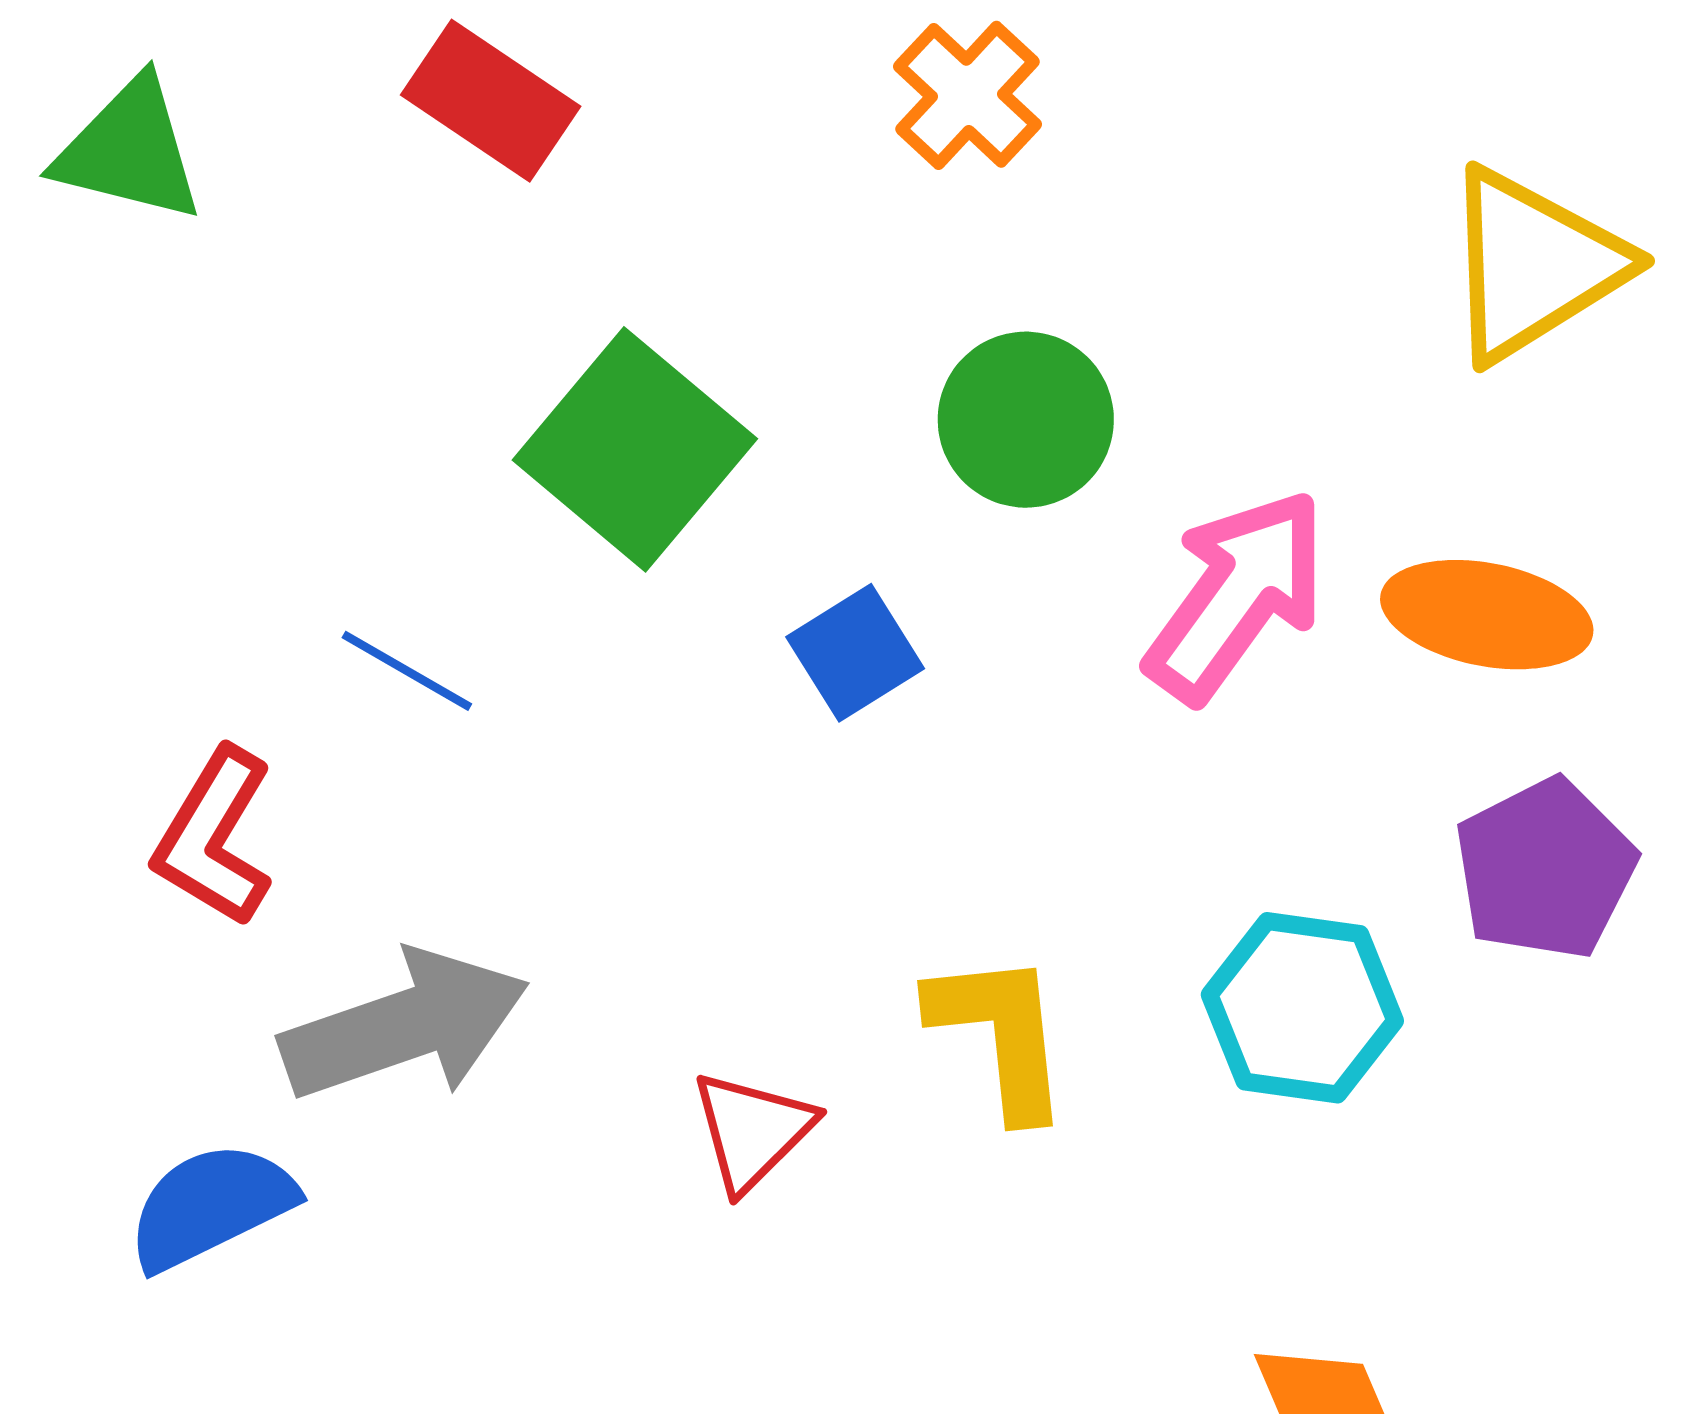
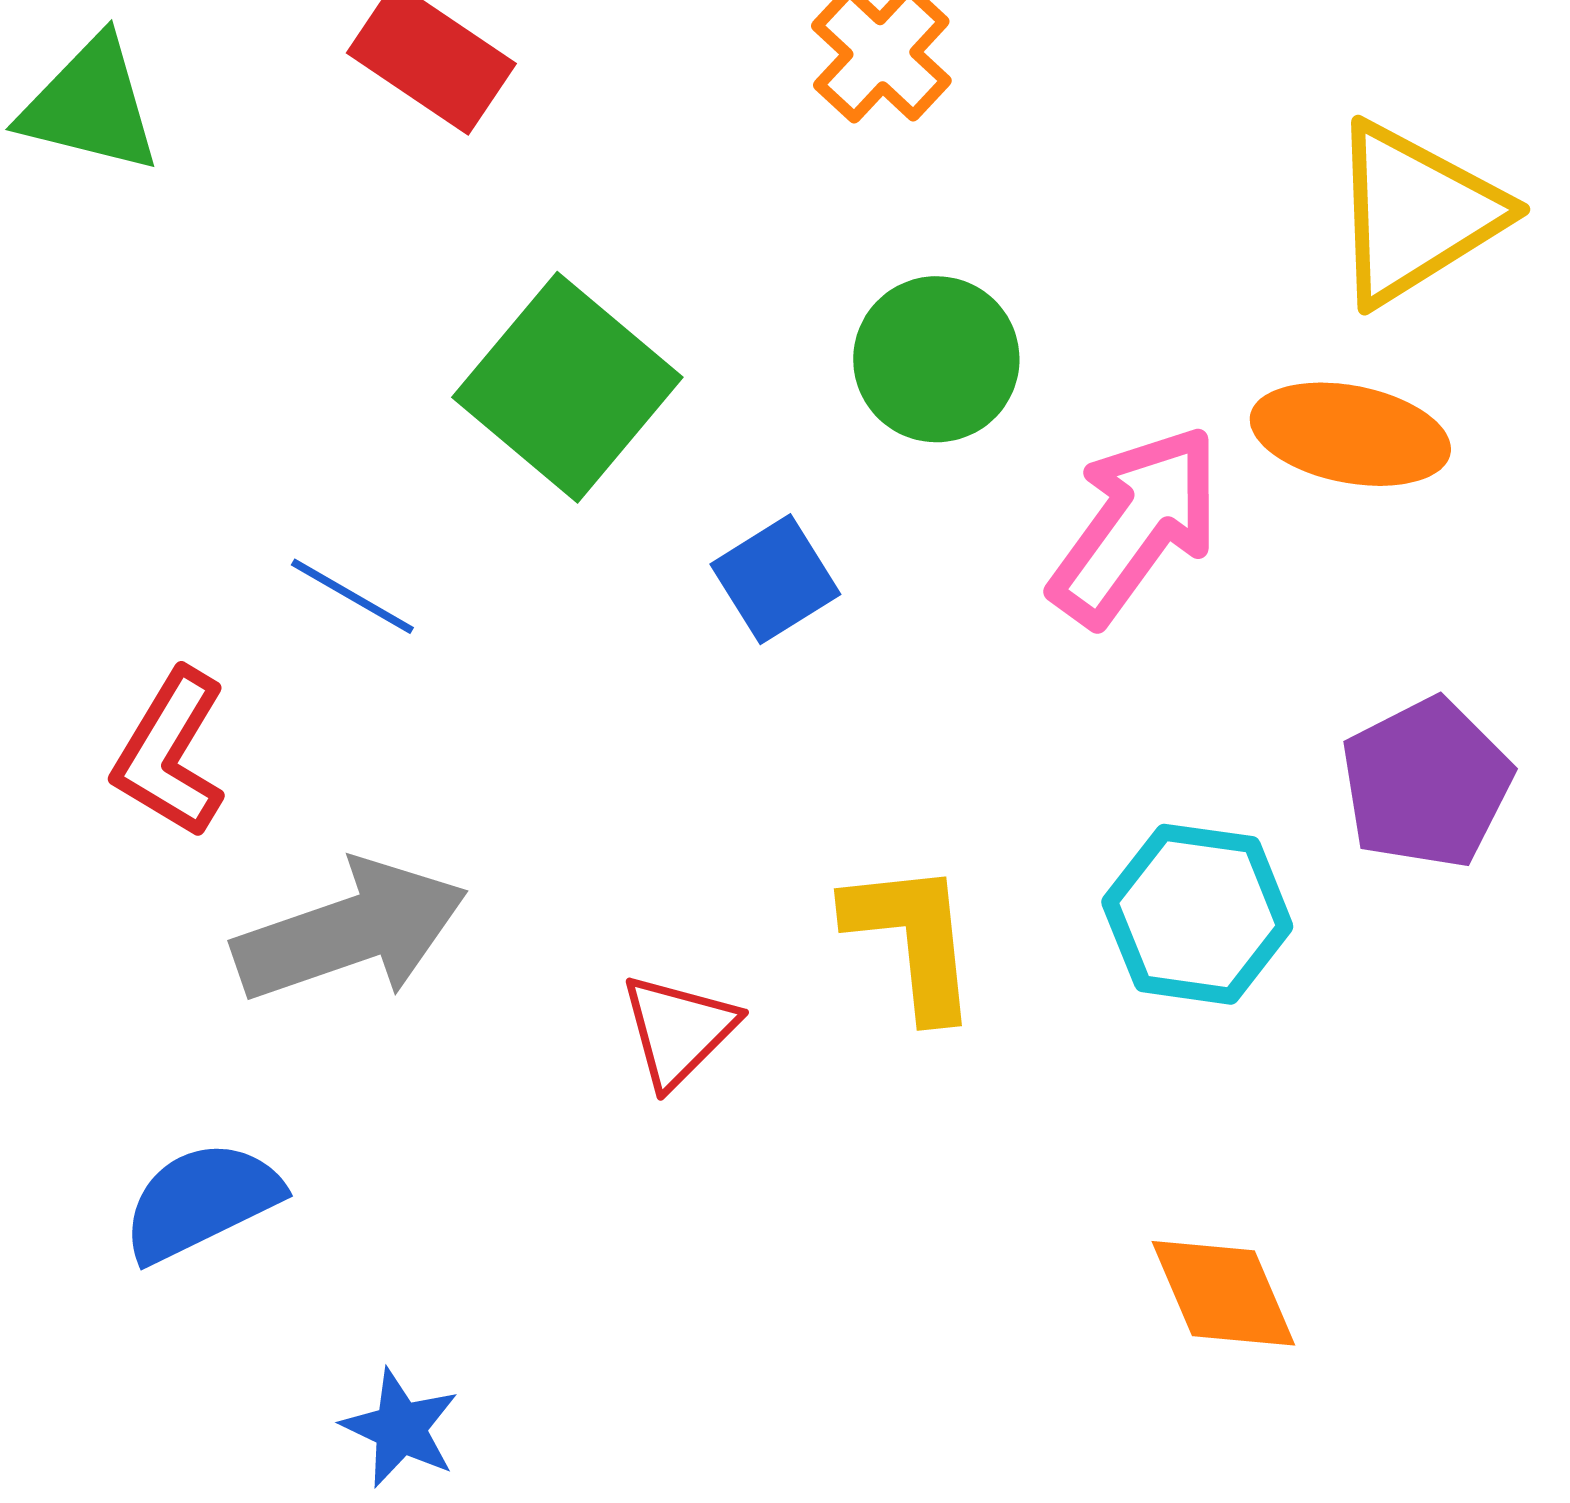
orange ellipse: (1487, 615) -> (1350, 434), moved
blue semicircle: (211, 1206) -> (201, 1201), moved

